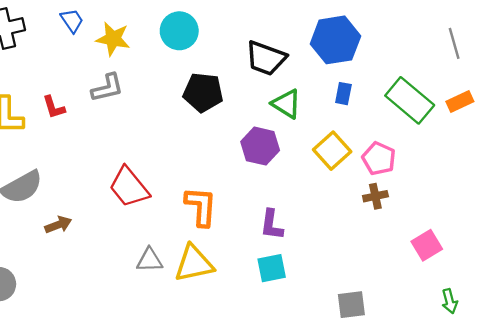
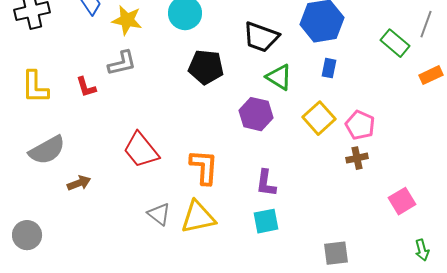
gray line: (454, 43) -> (426, 24), turned 36
green rectangle: (410, 100) -> (395, 43), moved, size x0.7
red L-shape: (54, 107) -> (86, 87), moved
gray triangle: (150, 260) -> (159, 214), turned 40

